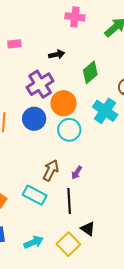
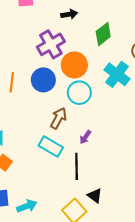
brown arrow: (51, 170) -> (58, 118), moved
cyan rectangle: (35, 195) -> (51, 146), moved
cyan arrow: (34, 242) -> (27, 206), moved

